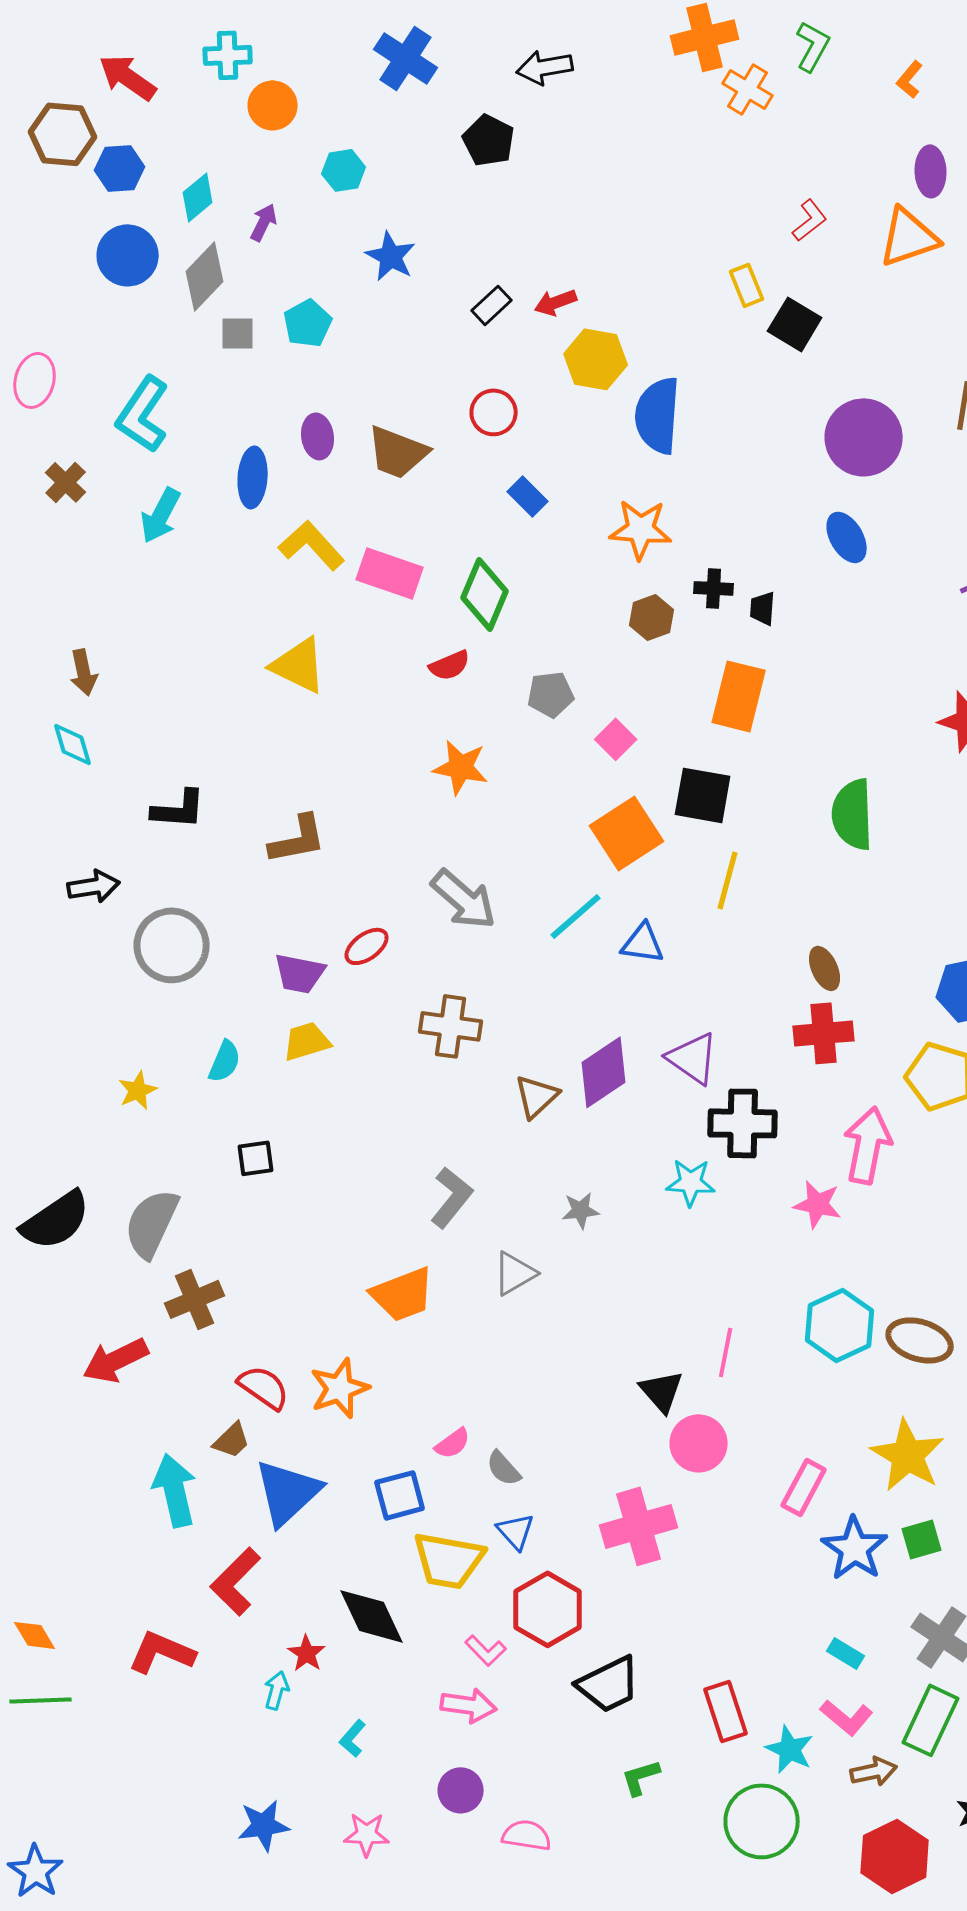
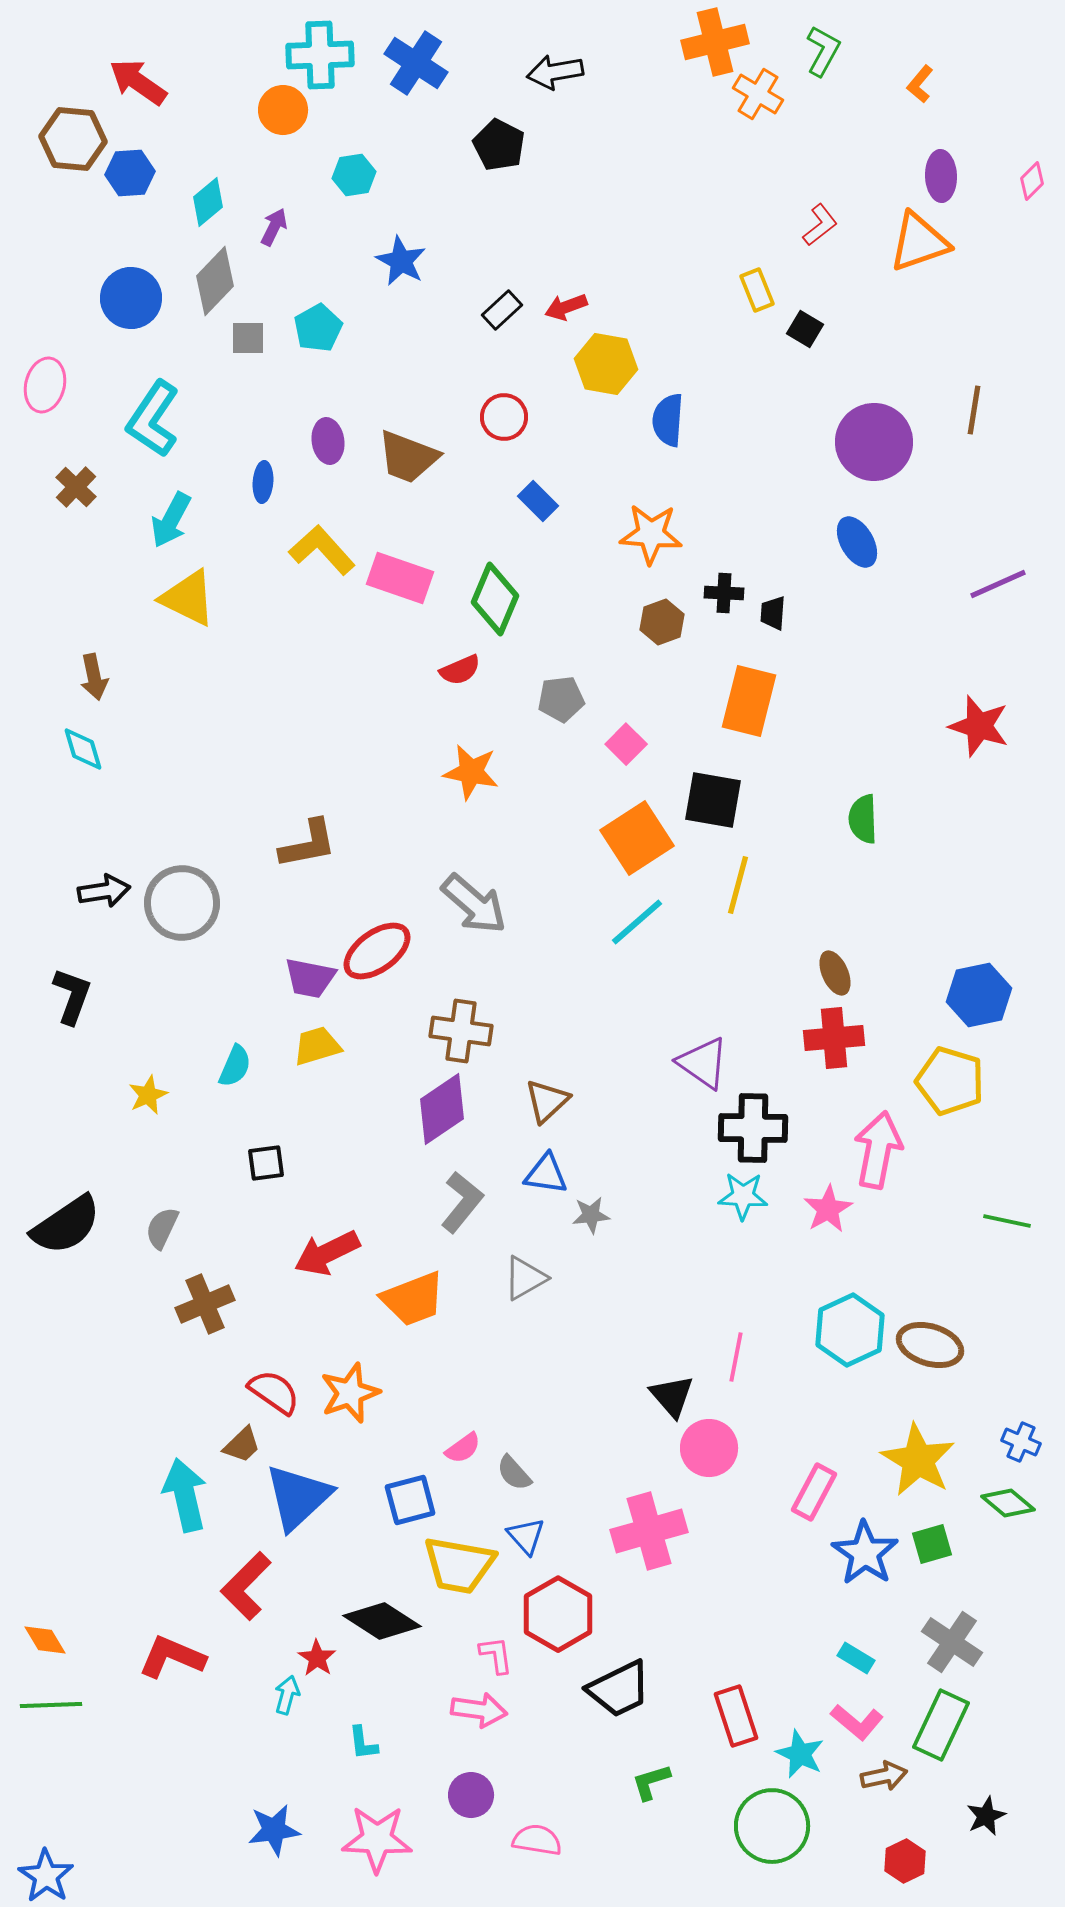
cyan cross: (228, 55) -> (320, 55), moved, size x1.4
blue circle: (128, 255) -> (131, 298), moved
black square: (795, 324) -> (805, 329), size x0.7
blue semicircle: (658, 415) -> (668, 420), size x0.7
blue ellipse: (253, 477) -> (263, 482), size x0.7
yellow triangle: (299, 665) -> (188, 598), moved
black L-shape: (179, 809) -> (72, 996), moved, turned -74
green semicircle: (853, 814) -> (863, 819), size x0.7
cyan line: (576, 916) -> (637, 922), moved
blue triangle: (643, 943) -> (546, 1174), moved
gray circle: (172, 945) -> (182, 903), moved
red ellipse: (367, 946) -> (377, 951), size x1.5
purple diamond: (604, 1072) -> (442, 1109), moved
cyan star: (691, 1182) -> (743, 1196), moved
pink star: (818, 1204) -> (828, 1209), turned 30
gray semicircle: (152, 1223) -> (162, 1228), size x0.6
red arrow: (116, 1360) -> (327, 1253), moved
black diamond: (372, 1616) -> (382, 1621), turned -32
pink L-shape: (486, 1650) -> (496, 1655), turned -144
cyan L-shape: (353, 1738) -> (363, 1743), turned -48
pink star: (367, 1834) -> (377, 1839), size x1.5
red hexagon: (895, 1856) -> (905, 1861), size x0.6

